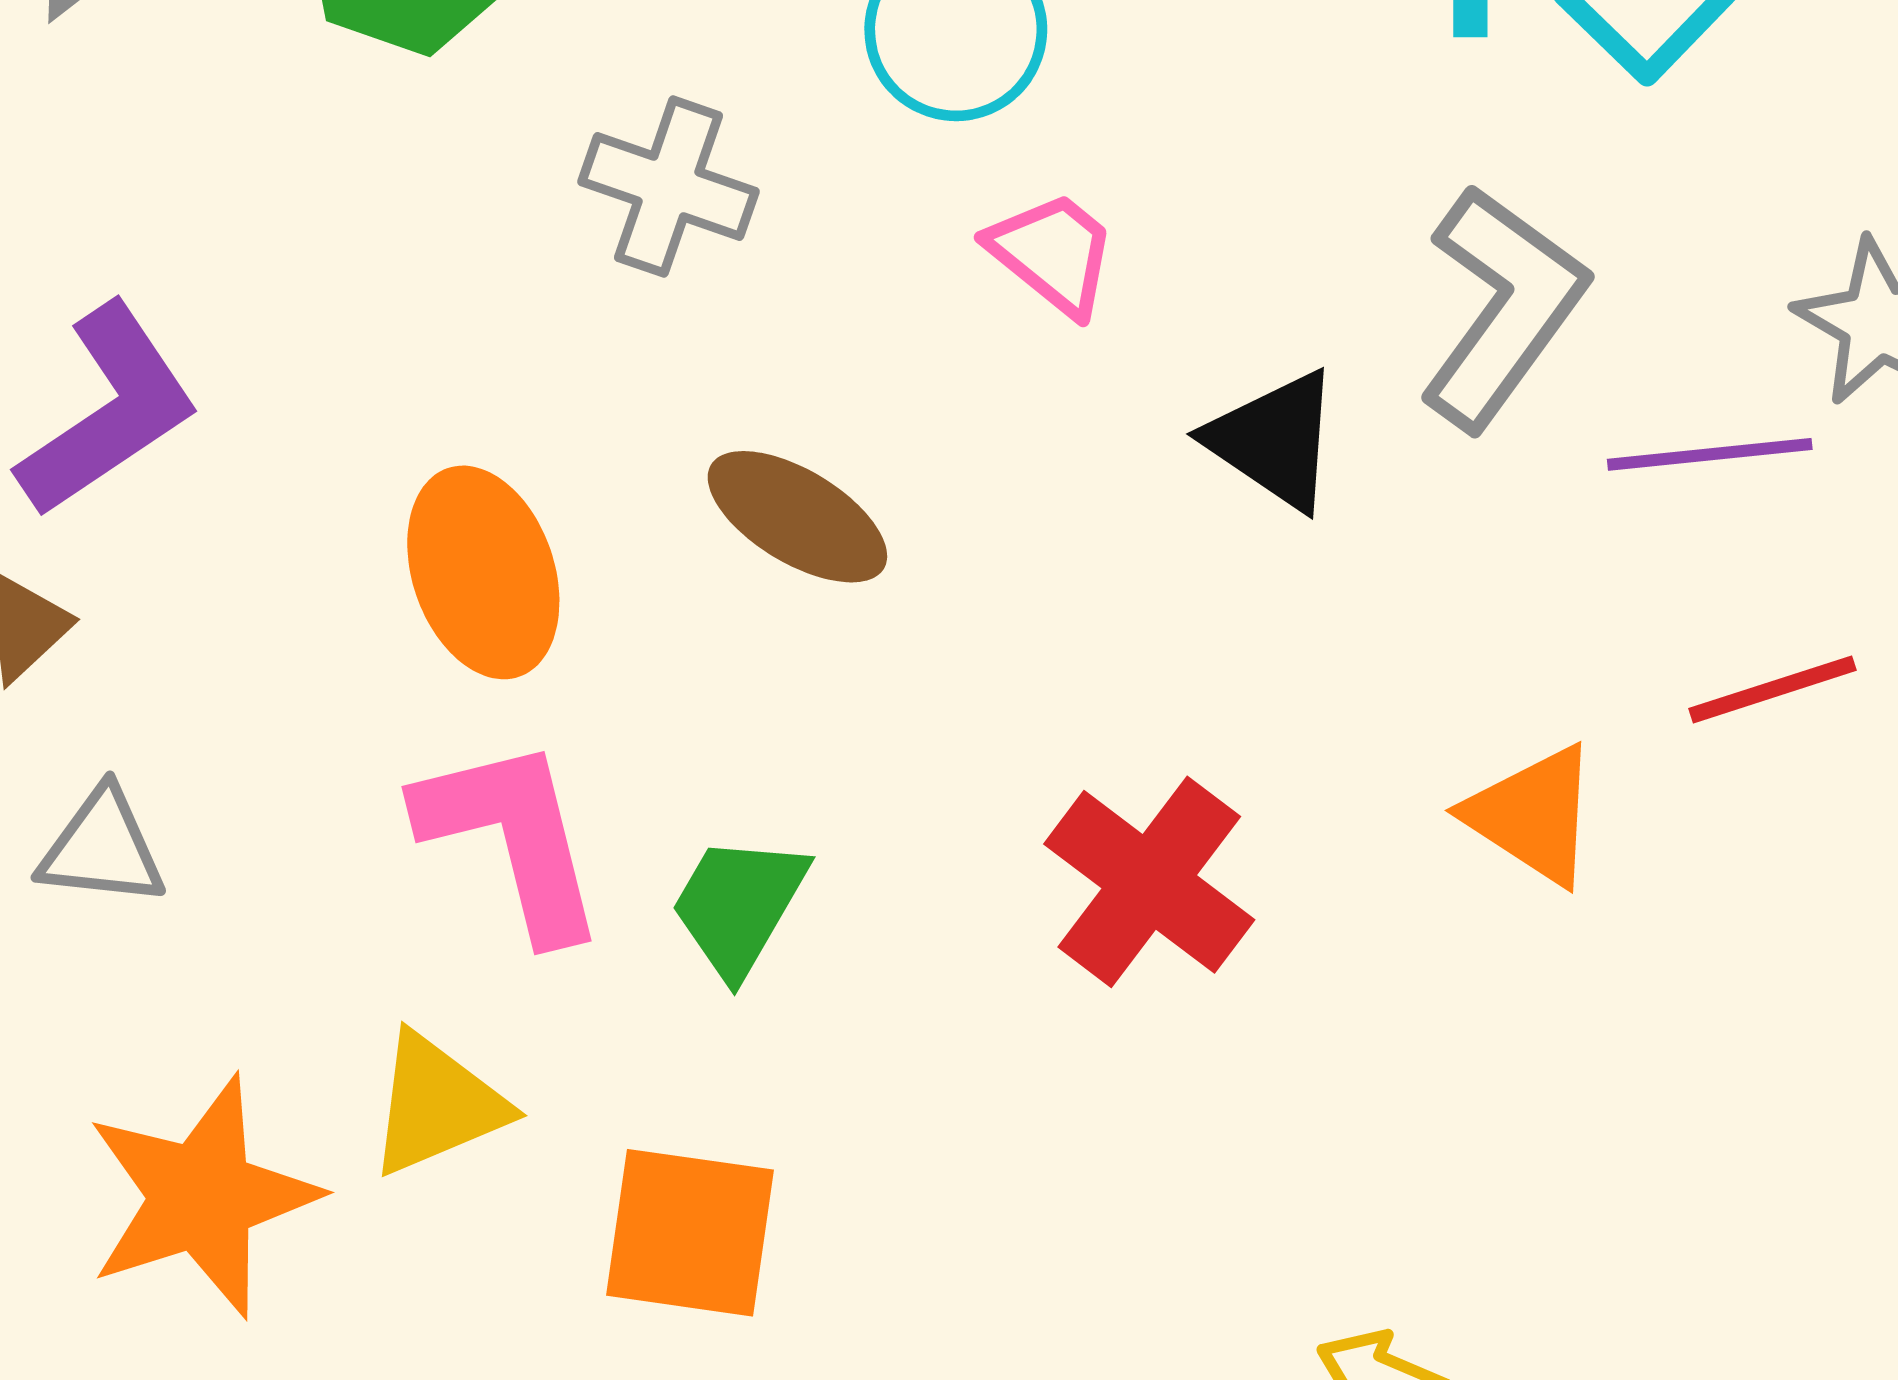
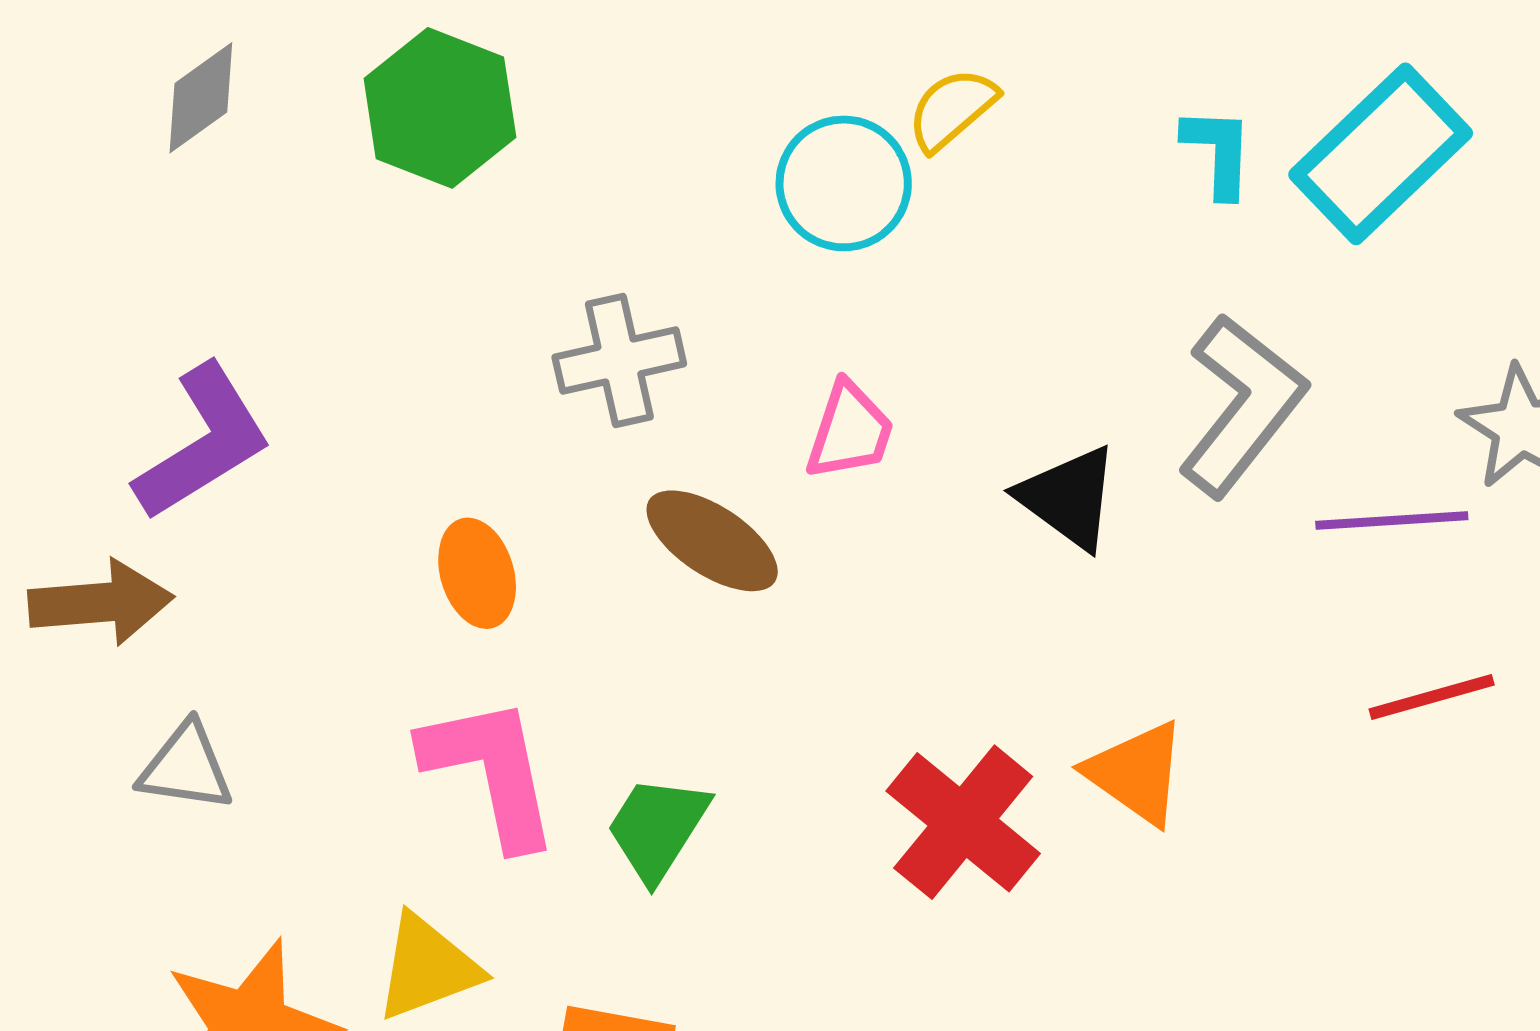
gray cross: (669, 187) -> (619, 361), moved, turned -34
pink trapezoid: (1053, 253) -> (850, 431), moved, turned 67
orange ellipse: (483, 572) -> (477, 573), size x0.7
orange triangle: (1533, 815) -> (1136, 773), moved

